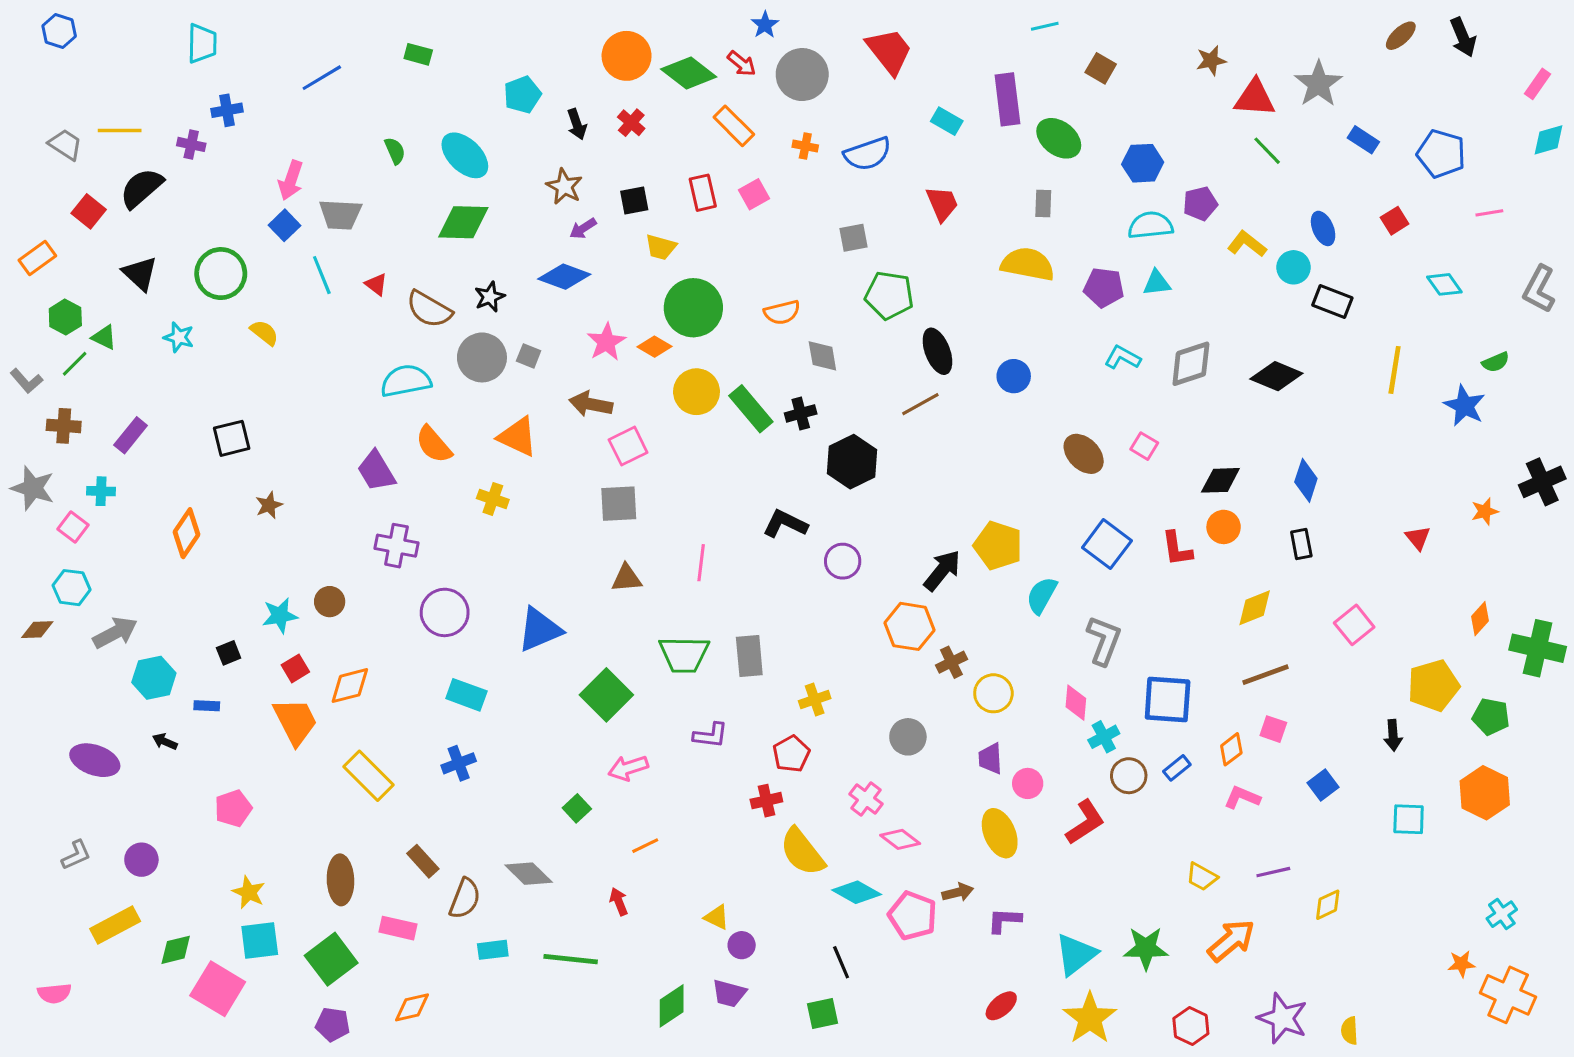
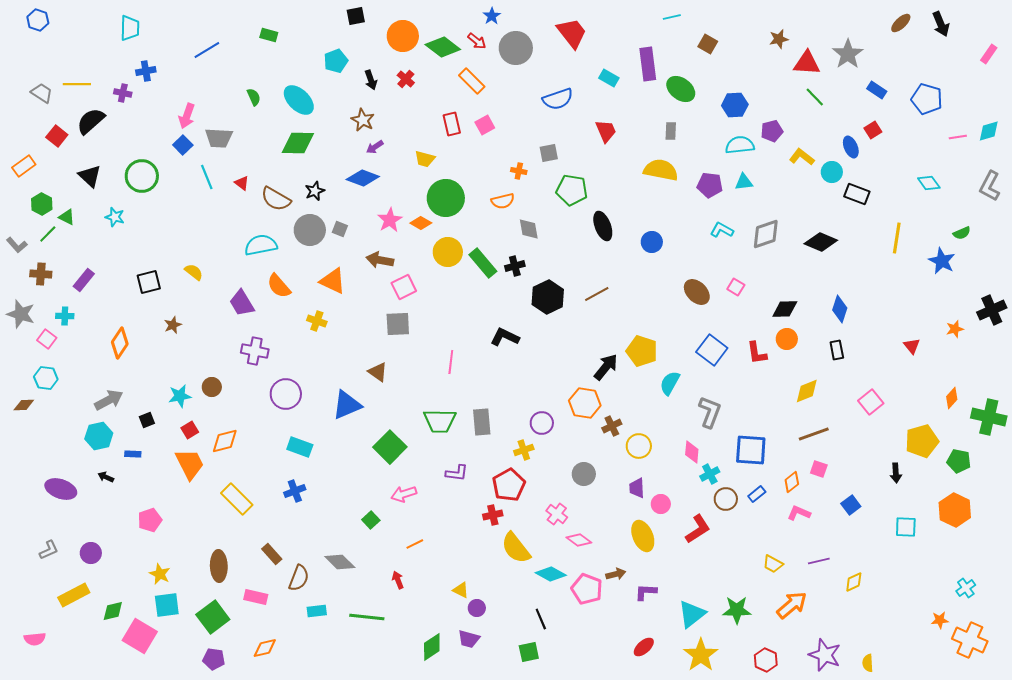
cyan diamond: (1548, 140) -> (989, 131), moved
orange cross: (805, 146) -> (519, 171), moved
black square: (634, 200) -> (356, 16), moved
red square: (1395, 221) -> (873, 130), moved
yellow semicircle: (264, 333) -> (194, 272), moved
brown line: (920, 404) -> (597, 294), moved
purple circle: (843, 561) -> (542, 423), moved
brown triangle: (627, 578) -> (378, 372), moved, turned 40
gray arrow: (115, 633) -> (109, 400), moved
red pentagon: (791, 754) -> (509, 485), size x1.4

